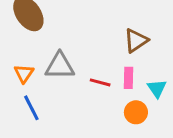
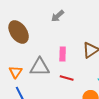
pink rectangle: (128, 78) -> (63, 54), moved

